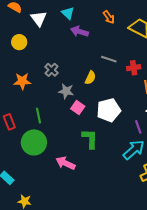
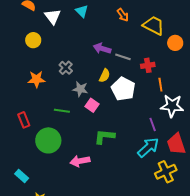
purple arrow: (79, 31) -> (102, 48), moved
white pentagon: (109, 110) -> (123, 89), moved, turned -30
green line: (39, 116) -> (62, 111), moved, turned -70
green L-shape: (90, 139) -> (104, 137), turned -85
pink arrow: (65, 163) -> (80, 161), turned -36

